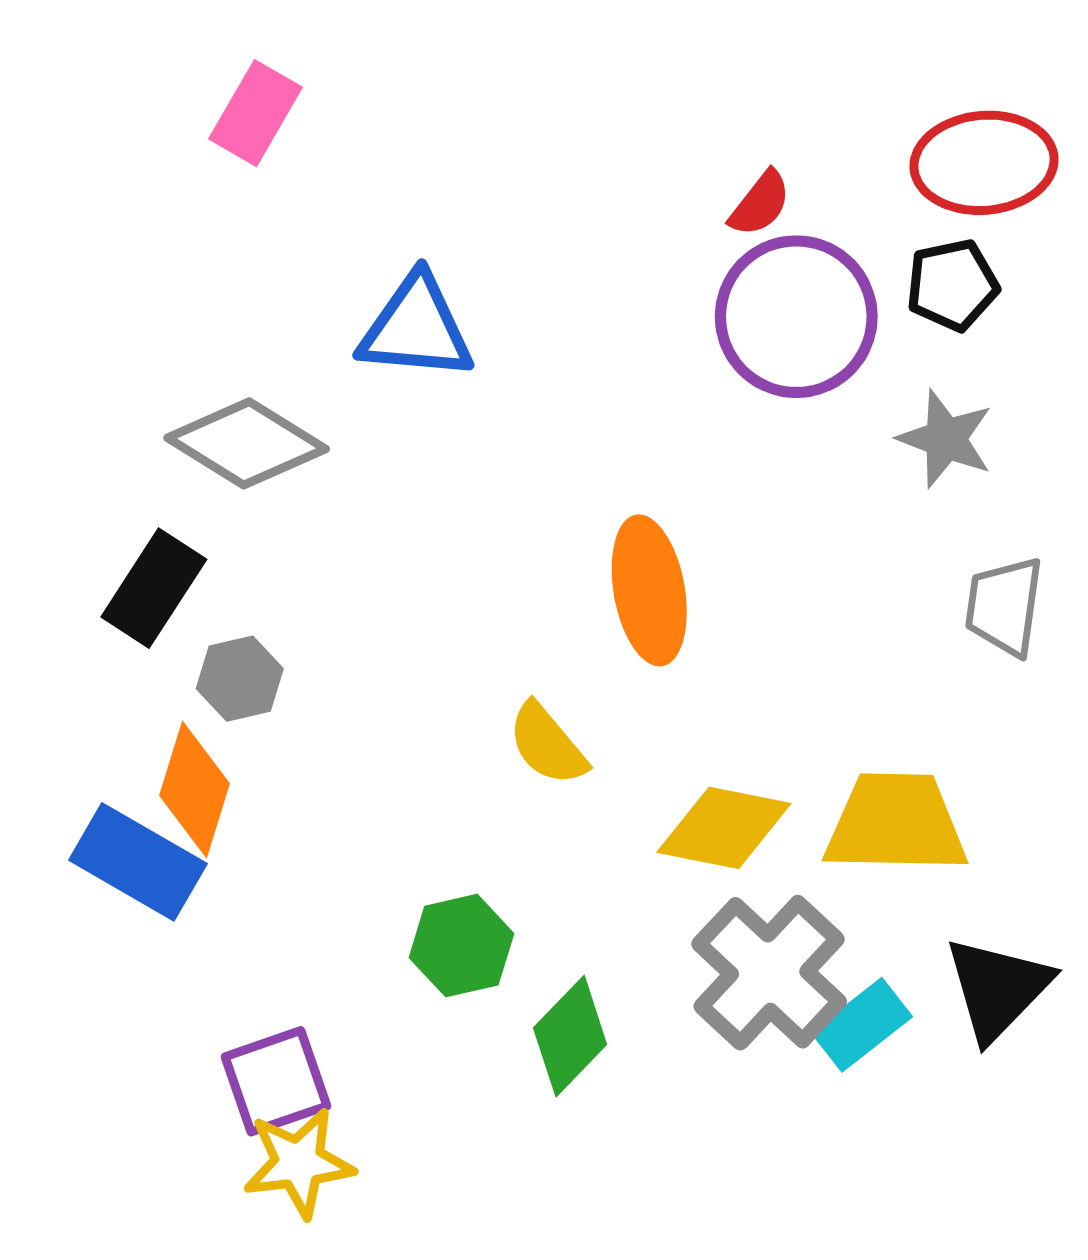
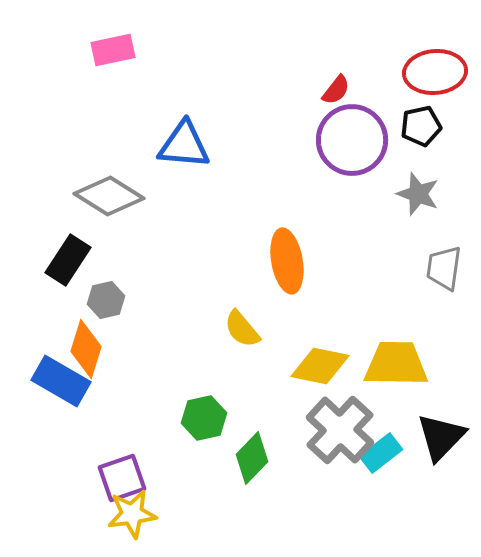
pink rectangle: (256, 113) -> (113, 50), turned 48

